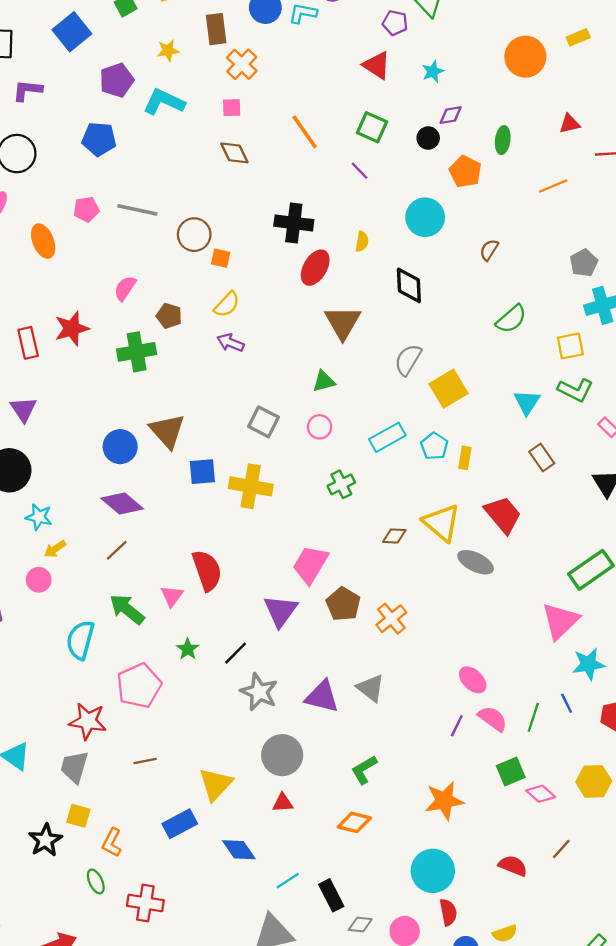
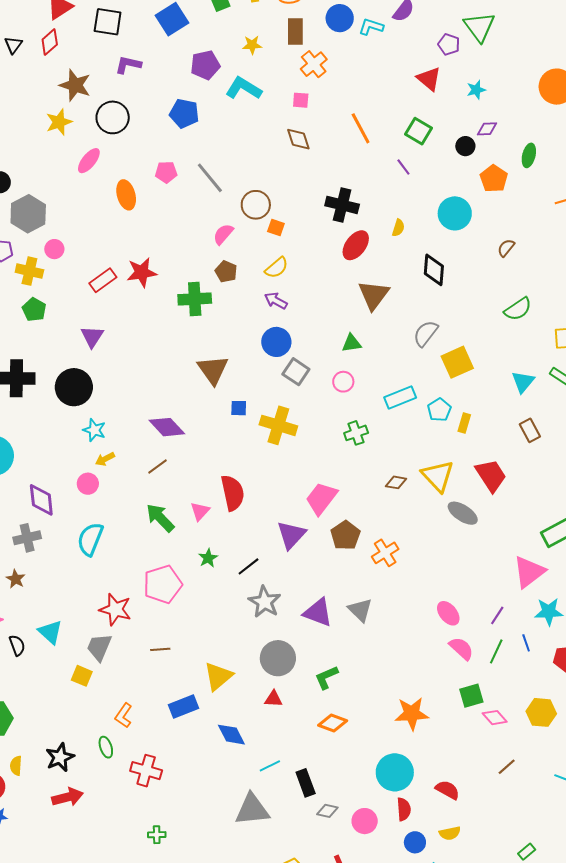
gray line: (137, 210) -> (210, 178), turned 32
pink semicircle: (125, 288) -> (223, 234), moved
red rectangle: (28, 343) -> (103, 280), turned 60
blue circle: (120, 447) -> (276, 342), moved
blue square: (202, 472) -> (239, 408), size x0.7
cyan semicircle: (80, 640) -> (90, 539), moved
purple line: (457, 726) -> (497, 615), moved
green L-shape: (364, 770) -> (326, 677), moved
yellow square: (78, 816) -> (82, 676), moved
black star: (45, 840) -> (60, 757), moved
red semicircle: (513, 866) -> (447, 790), moved

